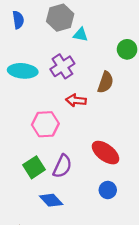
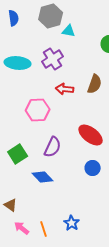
brown semicircle: (105, 82) -> (95, 84), moved
green square: (34, 167) -> (18, 154), moved

